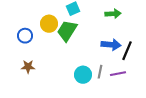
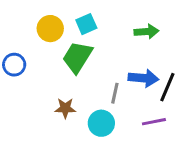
yellow circle: (49, 24) -> (50, 29), moved
brown star: (28, 67) -> (65, 108), moved
gray line: (100, 72) -> (115, 93), moved

